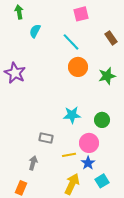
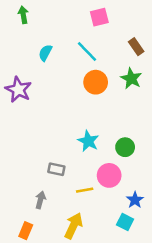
cyan semicircle: (35, 31) -> (45, 53), moved
green star: (107, 76) -> (131, 79), moved, turned -30
cyan star: (72, 115) -> (88, 141), turned 30
blue star: (88, 163) -> (135, 200), moved
cyan square: (102, 181) -> (125, 222), turned -32
yellow arrow: (72, 184) -> (74, 226), moved

